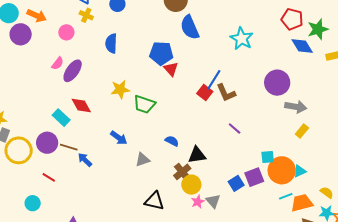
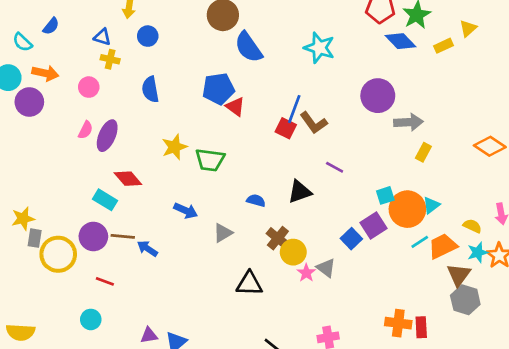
black triangle: (197, 155) -> (300, 192), moved

